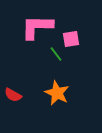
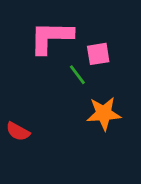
orange star: (57, 93) -> (104, 113), moved, turned -30

